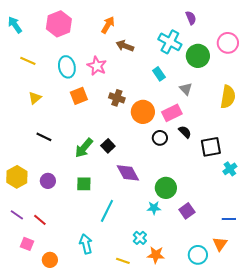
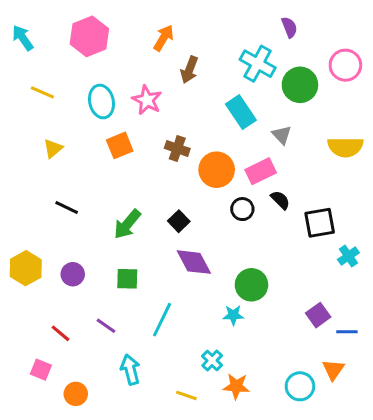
brown arrow: (125, 46) -> (189, 70), turned -90
cyan rectangle: (159, 74) -> (241, 112), size x1.5
yellow semicircle: (228, 97) -> (345, 147), turned 80
black square: (108, 146) -> (179, 221), moved
purple square: (187, 211) -> (318, 315), moved
purple line: (17, 215) -> (106, 326), moved

